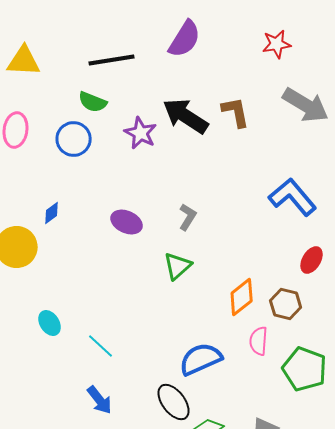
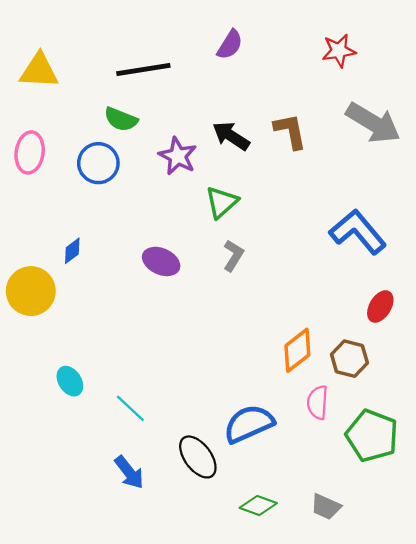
purple semicircle: (185, 39) -> (230, 45), size x0.7
black arrow: (186, 116) -> (231, 136), size x0.7
green triangle: (178, 266) -> (222, 202), moved
black ellipse: (174, 402) -> (198, 457), moved

